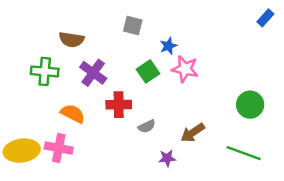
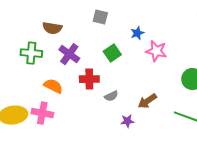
blue star: (168, 46) -> (137, 33), moved
pink star: (185, 69) -> (156, 51), moved

